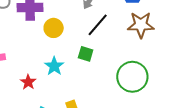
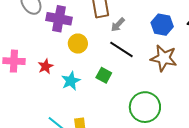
black line: (98, 25) -> (121, 49), turned 70
red star: (28, 82) -> (46, 66), moved

